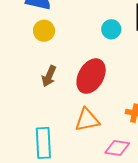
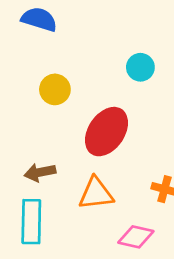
yellow circle: (44, 31) -> (55, 89), moved
brown arrow: (49, 76) -> (40, 172), moved, turned 50

